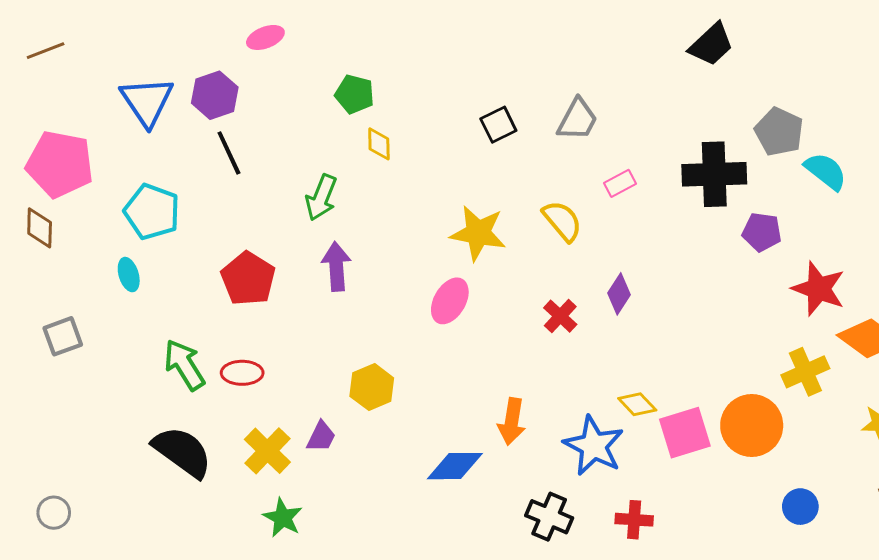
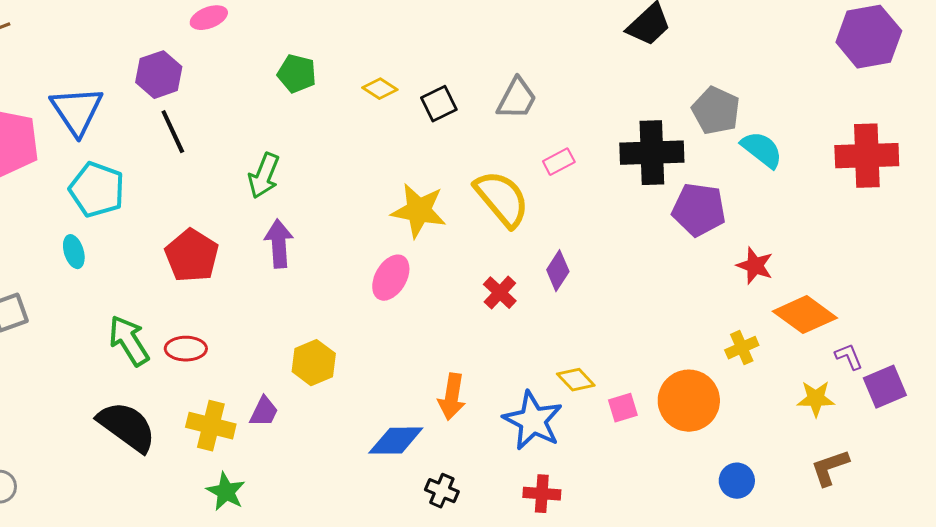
blue triangle: (147, 101) -> (77, 111), moved
yellow diamond: (379, 144) -> (380, 89), moved, turned -56
yellow semicircle: (562, 221) -> (502, 199), size x1.4
purple pentagon: (762, 232) -> (699, 210), size x1.4
red star: (819, 289) -> (755, 266), size x0.7
yellow cross: (805, 372) -> (742, 348), size x0.7
pink square: (685, 433) -> (623, 408), size x0.6
yellow cross: (267, 451) -> (211, 426), turned -30
black cross: (549, 517) -> (442, 491), moved, size x0.7
red cross: (634, 520) -> (542, 494), moved

